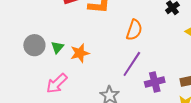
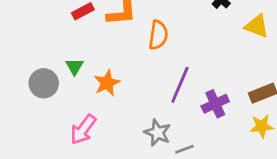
orange semicircle: (134, 30) -> (158, 35), moved
green triangle: (57, 47) -> (75, 67), moved

